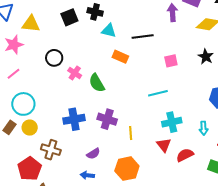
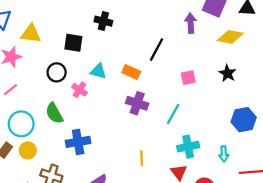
black square: (69, 17) -> (73, 43), moved, turned 30
cyan triangle: (109, 31) -> (98, 71), moved
black line: (143, 36) -> (157, 50), turned -55
green semicircle: (97, 83) -> (54, 113), moved
cyan line: (158, 93) -> (173, 114), turned -48
purple cross: (107, 119) -> (137, 103), moved

